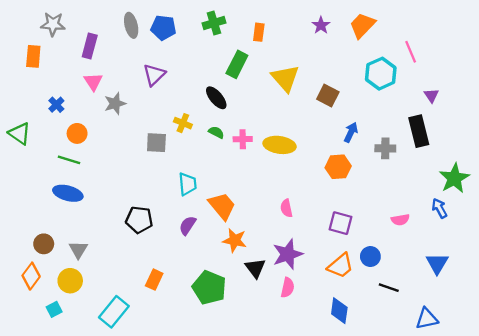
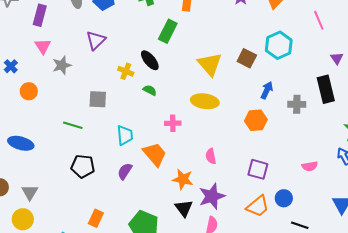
cyan hexagon: (381, 74) -> (279, 45), moved
yellow triangle: (285, 78) -> (210, 64), moved
yellow cross: (183, 123) -> (126, 71), moved
pink cross: (243, 139) -> (173, 123), moved
green line: (69, 160) -> (73, 125), moved
orange star: (235, 240) -> (183, 179), moved

